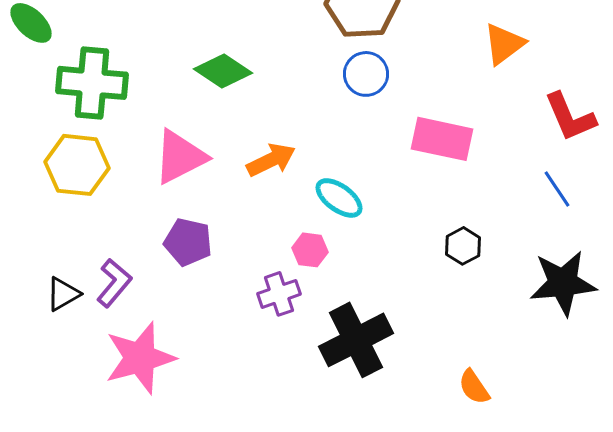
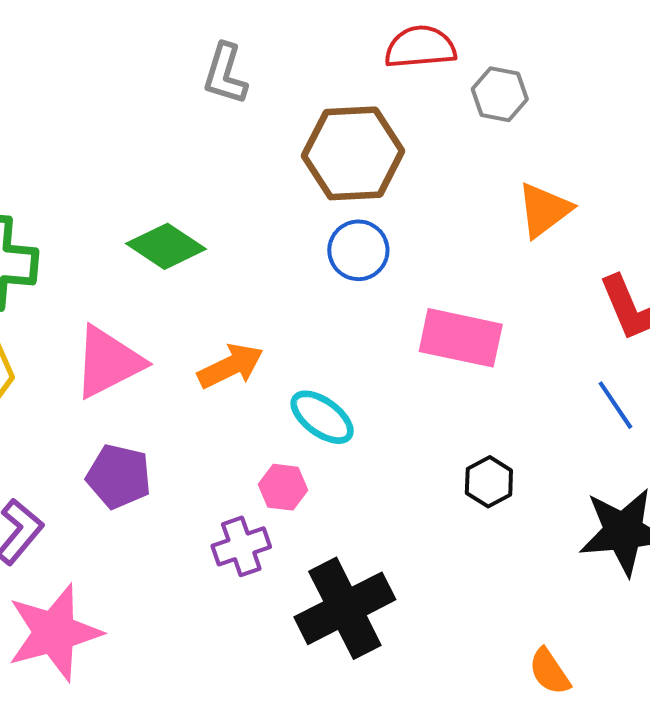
orange semicircle: (474, 387) -> (549, 672), moved

